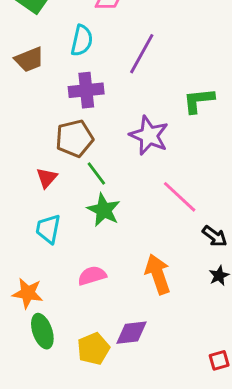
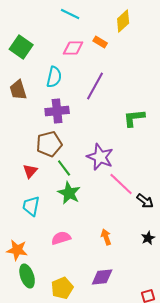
brown trapezoid: (29, 60) -> (18, 90), turned 95
purple star: (149, 135) -> (100, 157), moved
black arrow: (215, 236) -> (145, 201), moved
orange arrow: (158, 274) -> (106, 237), size x0.6
purple diamond: (131, 333) -> (102, 277), moved

